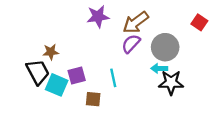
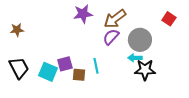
brown star: (51, 52) -> (17, 30), moved
black trapezoid: (38, 72) -> (19, 68), moved
brown square: (93, 99) -> (79, 75), moved

